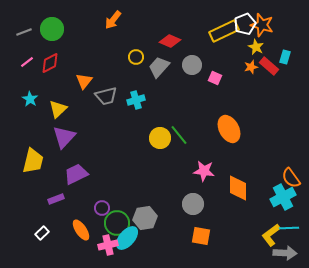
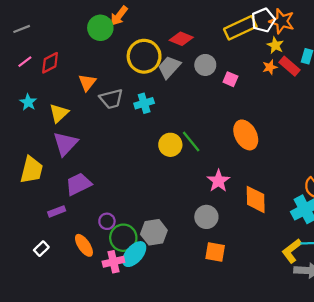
green circle: (52, 29) -> (100, 28), moved
yellow circle: (136, 57) -> (144, 56), size x2.0
pink star: (204, 171) -> (218, 181), turned 30

